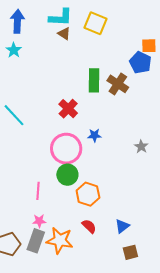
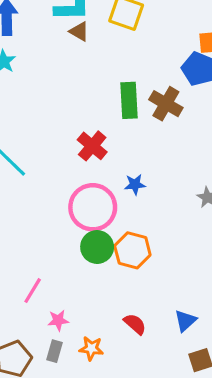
pink line: (38, 191) -> (33, 291), moved, turned 30
orange hexagon: (88, 194) -> (132, 250), moved
orange star: (60, 240) -> (91, 348), size x0.6
gray rectangle: (36, 241) -> (55, 351), size x0.6

